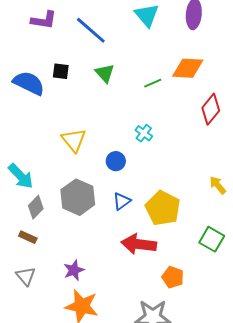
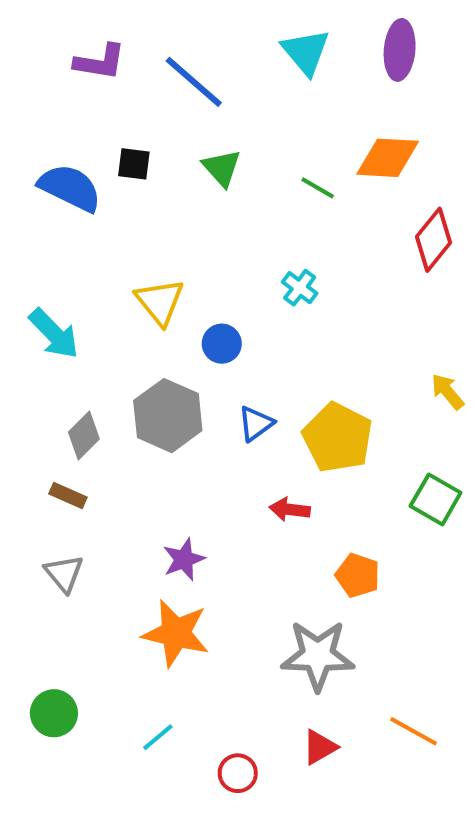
green line: (153, 83) -> (318, 188), turned 54
blue circle: (116, 161) -> (222, 344), moved
cyan arrow: (21, 176) -> (54, 334), moved
red arrow: (139, 244) -> (290, 509), size x0.6
purple star: (74, 270) -> (184, 559), moved

